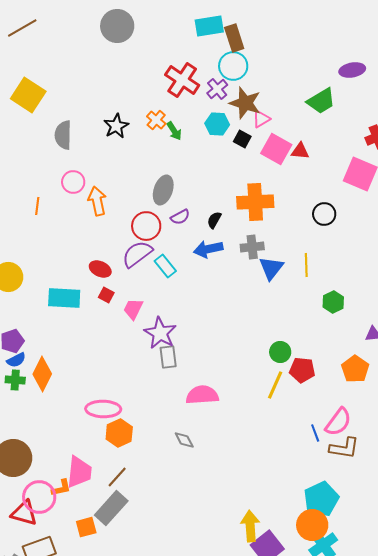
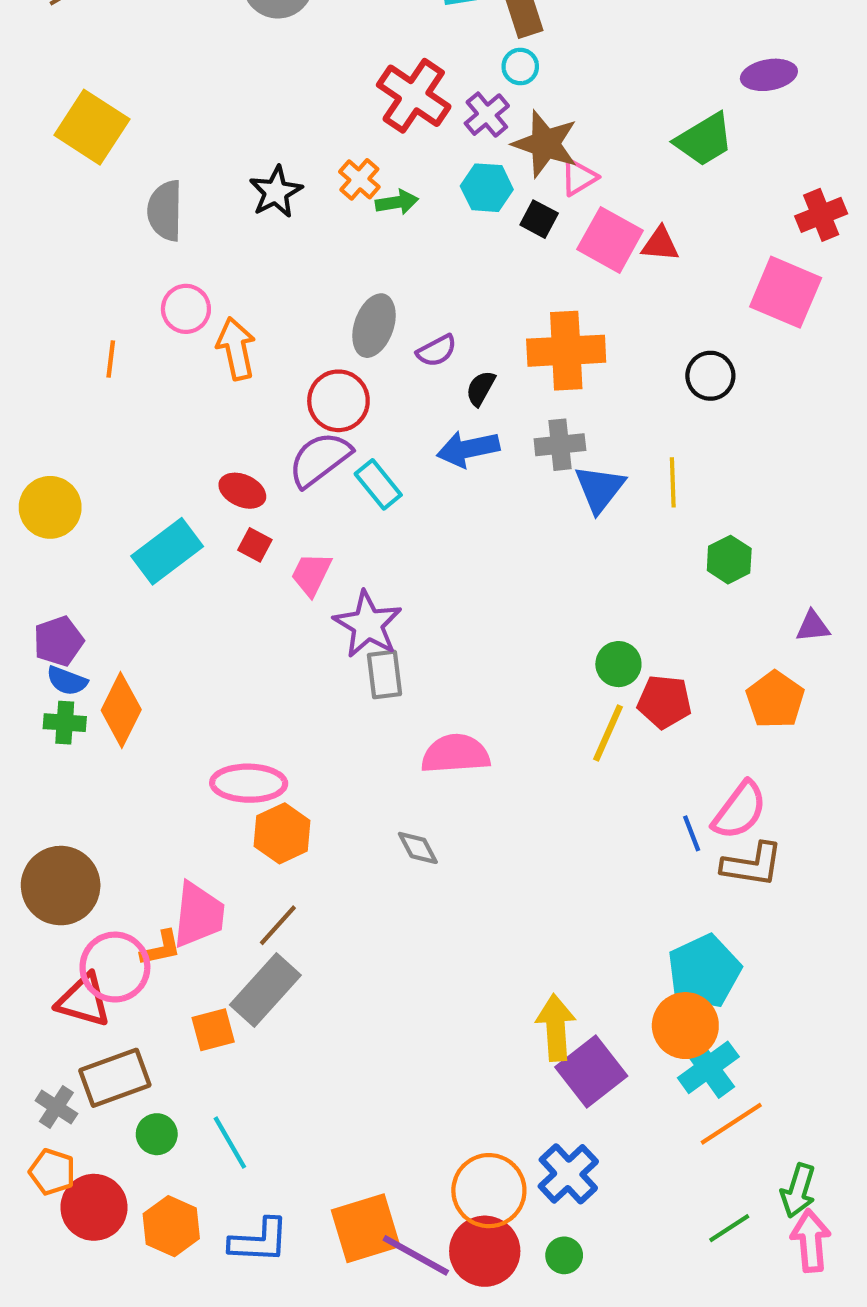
cyan circle: (233, 66) -> (520, 67), size x0.6
green arrow: (174, 131) -> (397, 202), turned -66
purple semicircle: (180, 217) -> (437, 351), moved
cyan rectangle: (64, 298) -> (167, 551), turned -40
blue semicircle: (16, 360) -> (67, 681), turned 48

